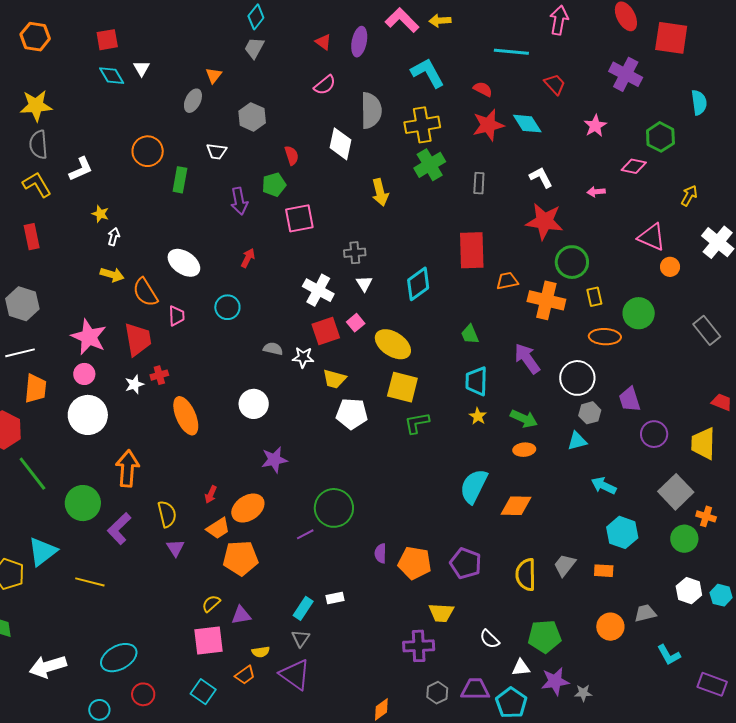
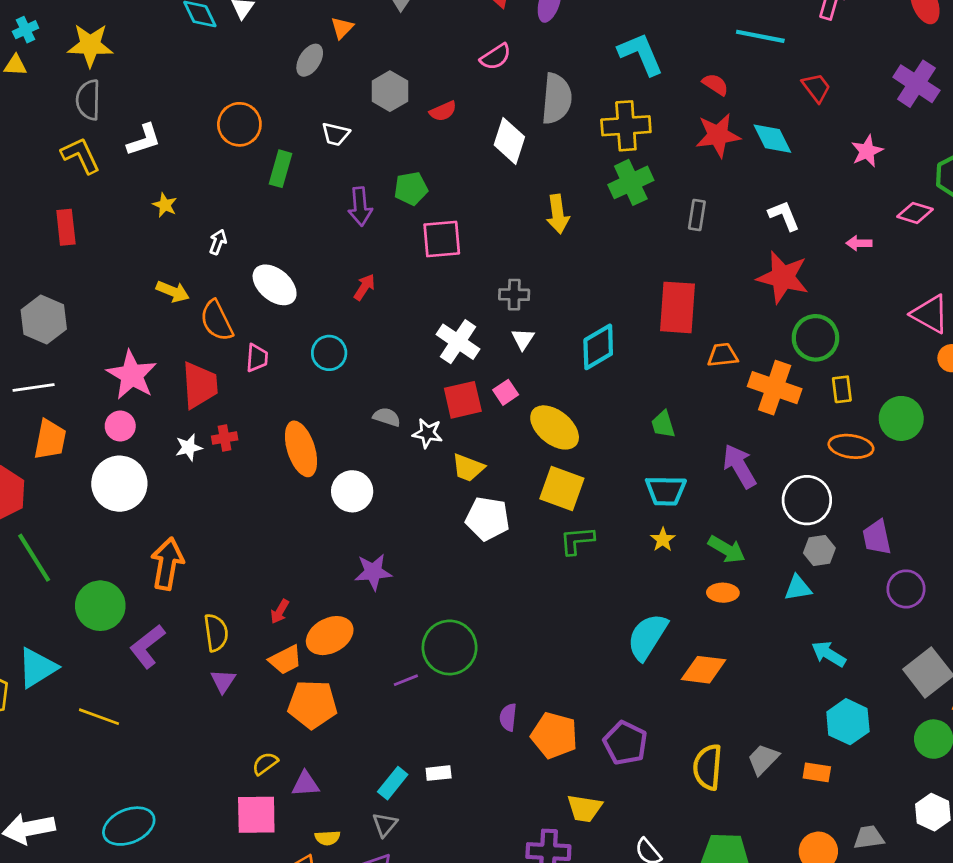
red semicircle: (292, 155) -> (443, 111), moved, turned 78
white arrow: (114, 237) -> (218, 242), moved
cyan trapezoid: (476, 381) -> (666, 491), turned -96
orange ellipse: (186, 416) -> (301, 449), moved

